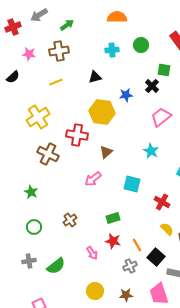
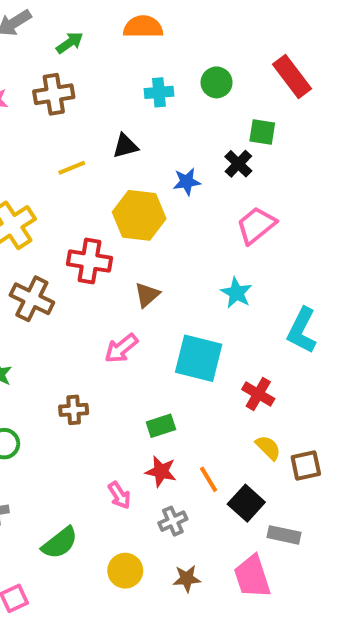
orange semicircle: (117, 17) -> (143, 27), moved
yellow line: (56, 82) -> (72, 168), moved
cyan square: (132, 184) -> (199, 358), size x1.4
brown cross: (70, 220) -> (74, 410), moved, turned 32
green semicircle: (56, 266) -> (60, 543), moved
gray cross: (130, 266) -> (173, 521), moved

